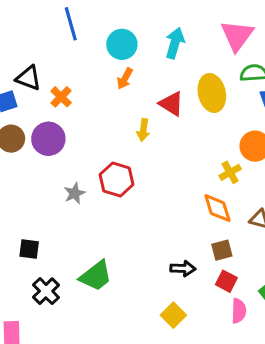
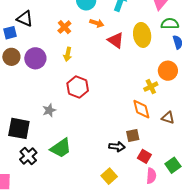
orange arrow: (125, 79) -> (97, 23), moved, turned -104
orange cross: (61, 97) -> (64, 27), moved
yellow arrow: (143, 130) -> (68, 54), moved
gray star: (75, 193) -> (49, 110), moved
black square: (29, 249) -> (19, 128), size x1.6
brown square: (222, 250) -> (133, 136), moved

